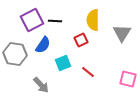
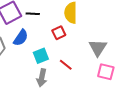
gray triangle: (122, 33) -> (98, 48), moved
gray arrow: (41, 85) -> (42, 78), moved, turned 54

